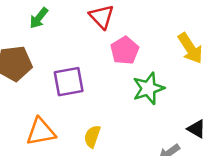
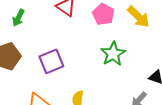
pink pentagon: (125, 50) -> (103, 14), moved

